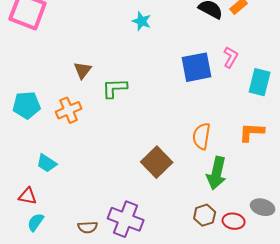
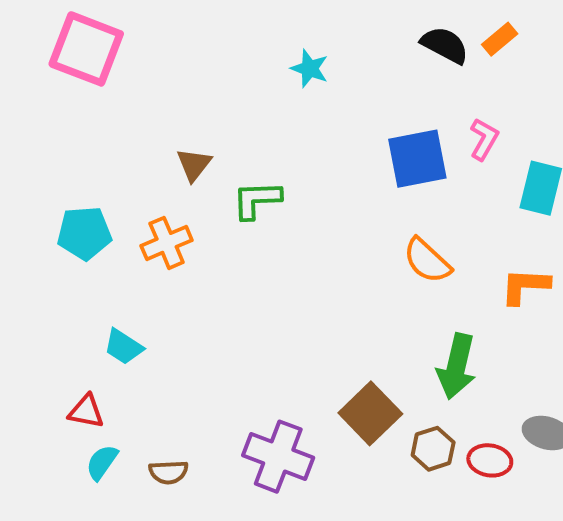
orange semicircle: (202, 136) -> (427, 261), moved, turned -56
brown square: (157, 162) -> (370, 413), moved
brown semicircle: (88, 227) -> (169, 472), moved

